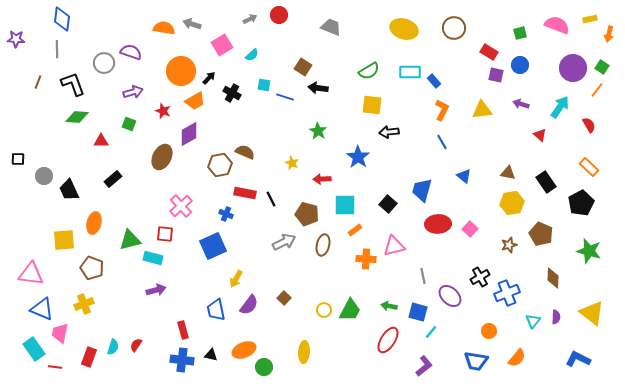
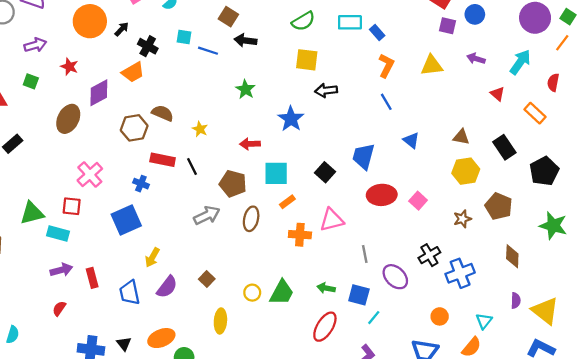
orange trapezoid: (195, 101) -> (133, 72), moved
red semicircle: (589, 125) -> (553, 82), turned -140
yellow star: (292, 163) -> (200, 129), moved
orange rectangle: (589, 167) -> (535, 113), moved
yellow triangle: (592, 313) -> (545, 311), moved
cyan triangle: (533, 321) -> (484, 321), moved
red rectangle: (183, 330) -> (92, 278), moved
red semicircle: (136, 345) -> (59, 309), moved
yellow ellipse: (304, 352) -> (220, 321), moved
black triangle: (211, 355) -> (124, 344), turned 40

